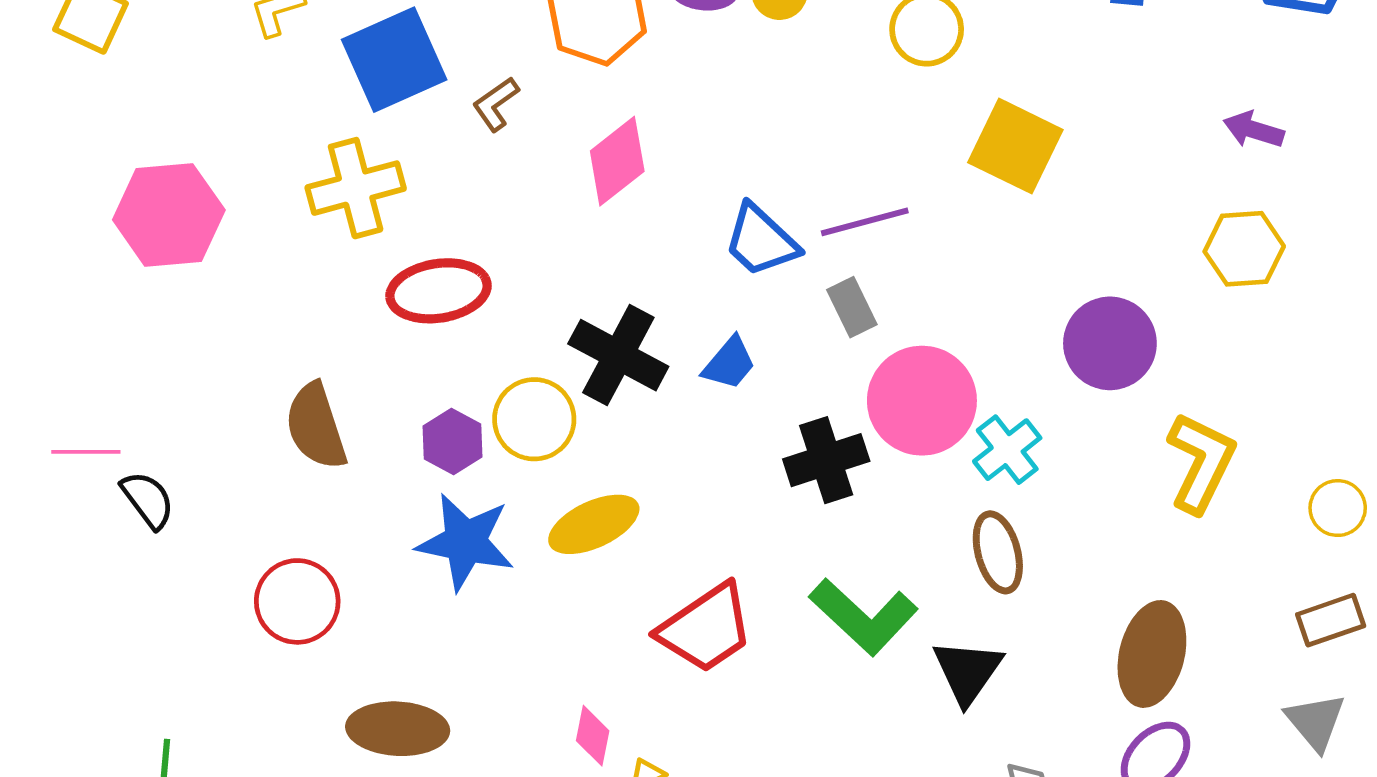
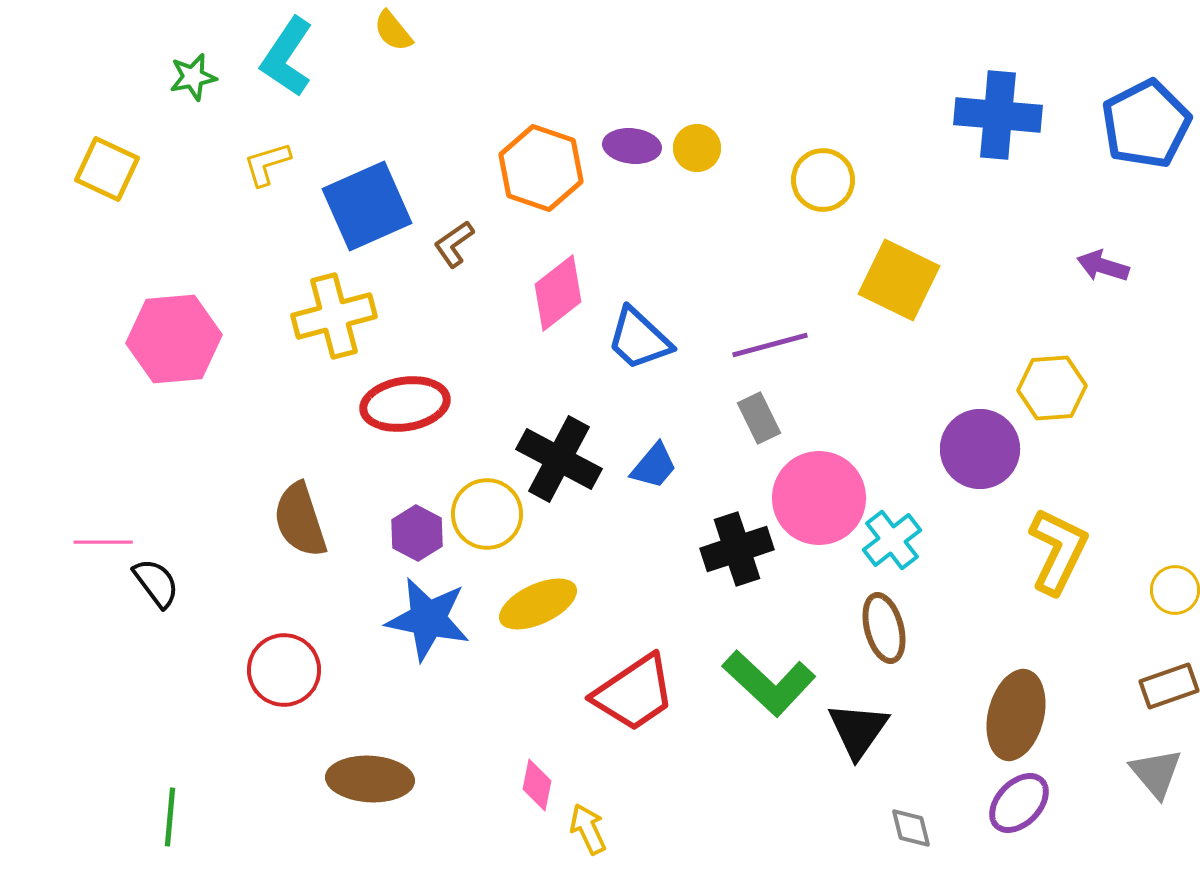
blue trapezoid: (761, 241) -> (639, 339), moved
yellow hexagon: (1244, 249) -> (1052, 388), moved

